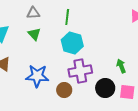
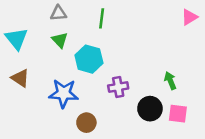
cyan hexagon: (72, 43) -> (89, 59), moved
purple cross: (80, 71) -> (118, 87), size x0.7
brown circle: (64, 90) -> (86, 123), moved

